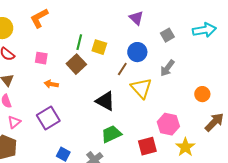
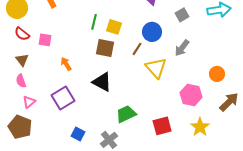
pink square: (41, 58) -> (45, 40), moved
brown square: (76, 64) -> (105, 48), moved, turned -36
orange arrow: (51, 84) -> (66, 64), turned 48
black triangle: (105, 101) -> (102, 82), moved
pink hexagon: (168, 124) -> (191, 95), moved

